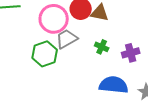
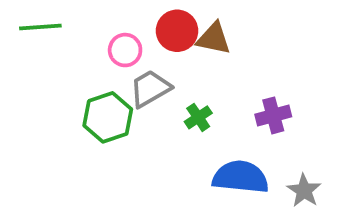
pink circle: (54, 19) -> (125, 50), size x0.6
green cross: (102, 47) -> (198, 117), moved, turned 32

